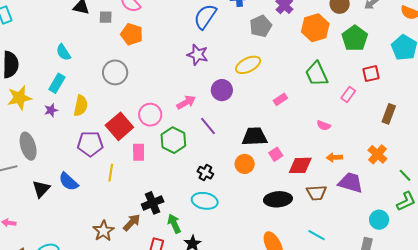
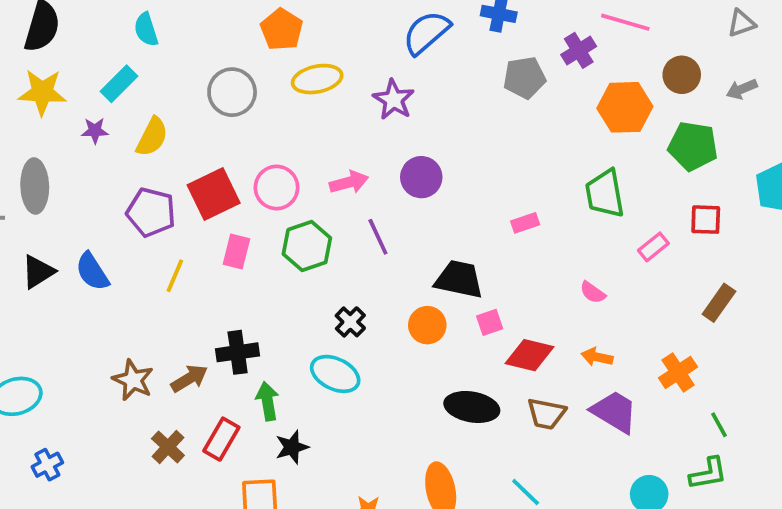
green pentagon: (355, 38) -> (693, 146), turned 30
yellow ellipse: (248, 65) -> (317, 79), moved
brown star: (103, 231) -> (133, 380), turned -30

